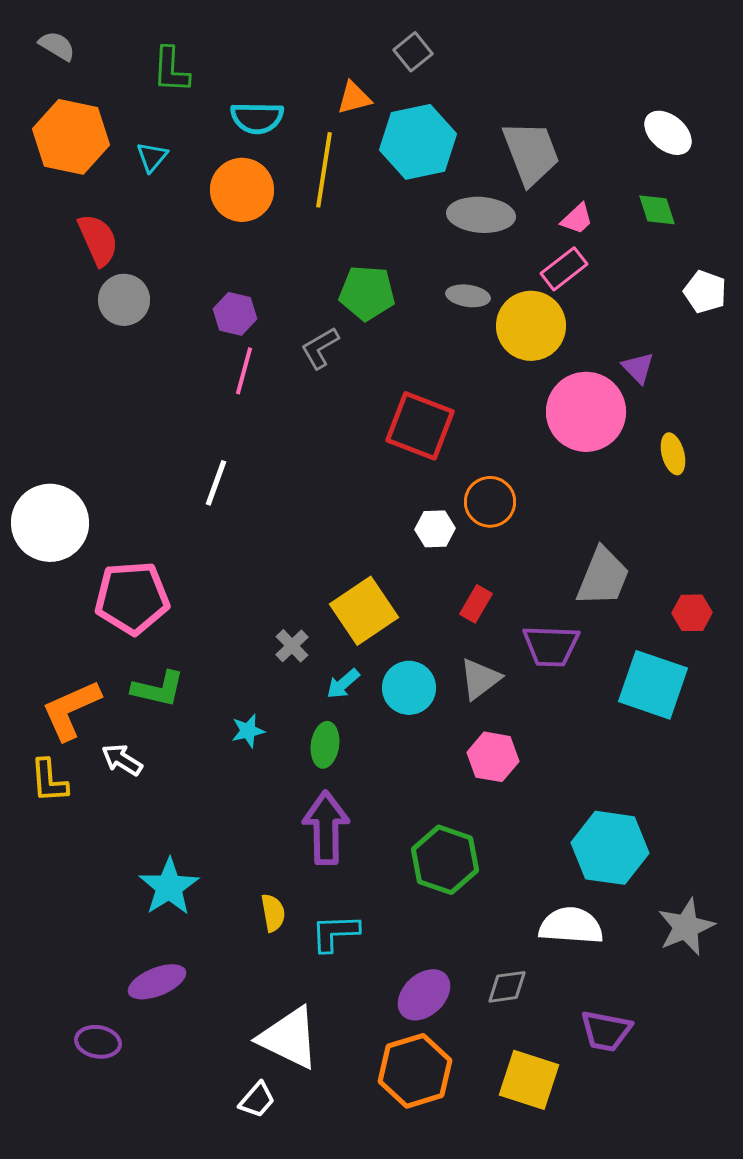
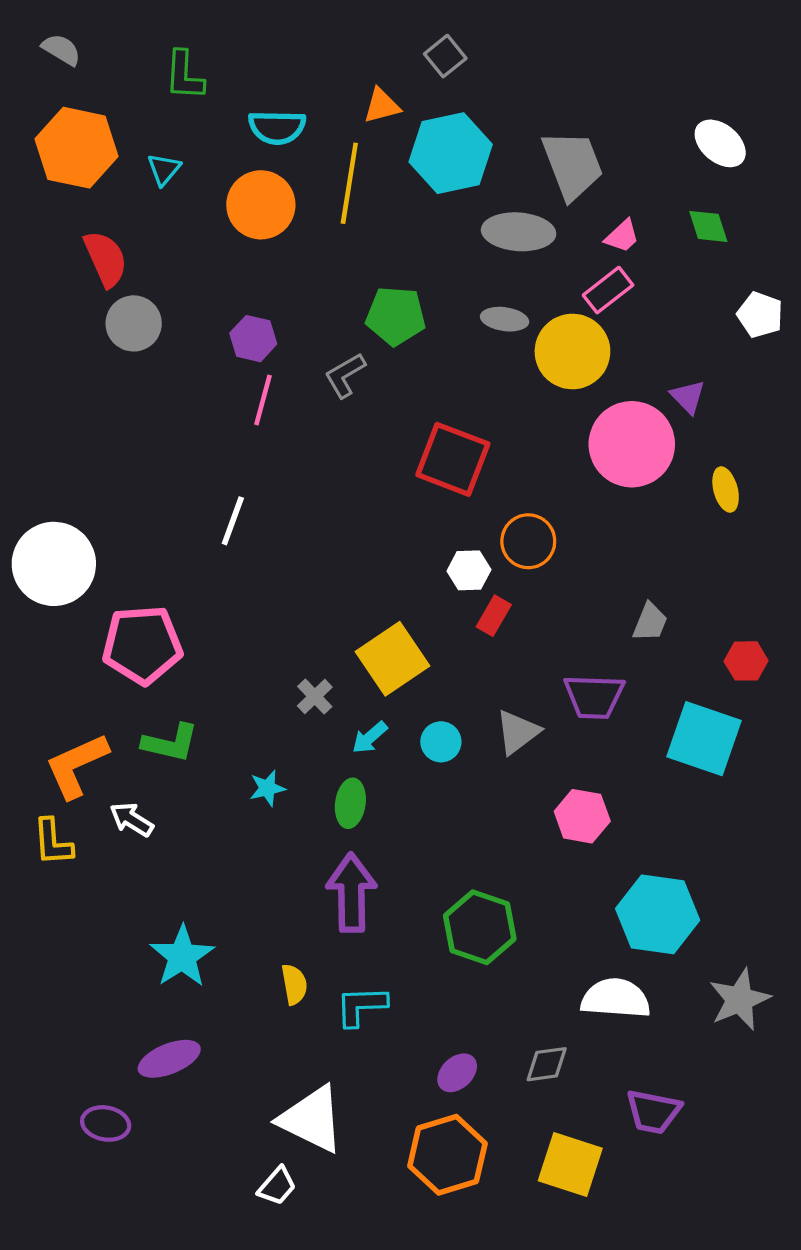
gray trapezoid: (603, 577) -> (650, 622), size x0.6
red rectangle: (476, 604) -> (494, 616), moved
cyan circle: (409, 688) -> (441, 742), size x0.7
pink hexagon: (493, 757) -> (582, 816), moved
purple ellipse: (424, 995) -> (457, 1073), size x0.7

